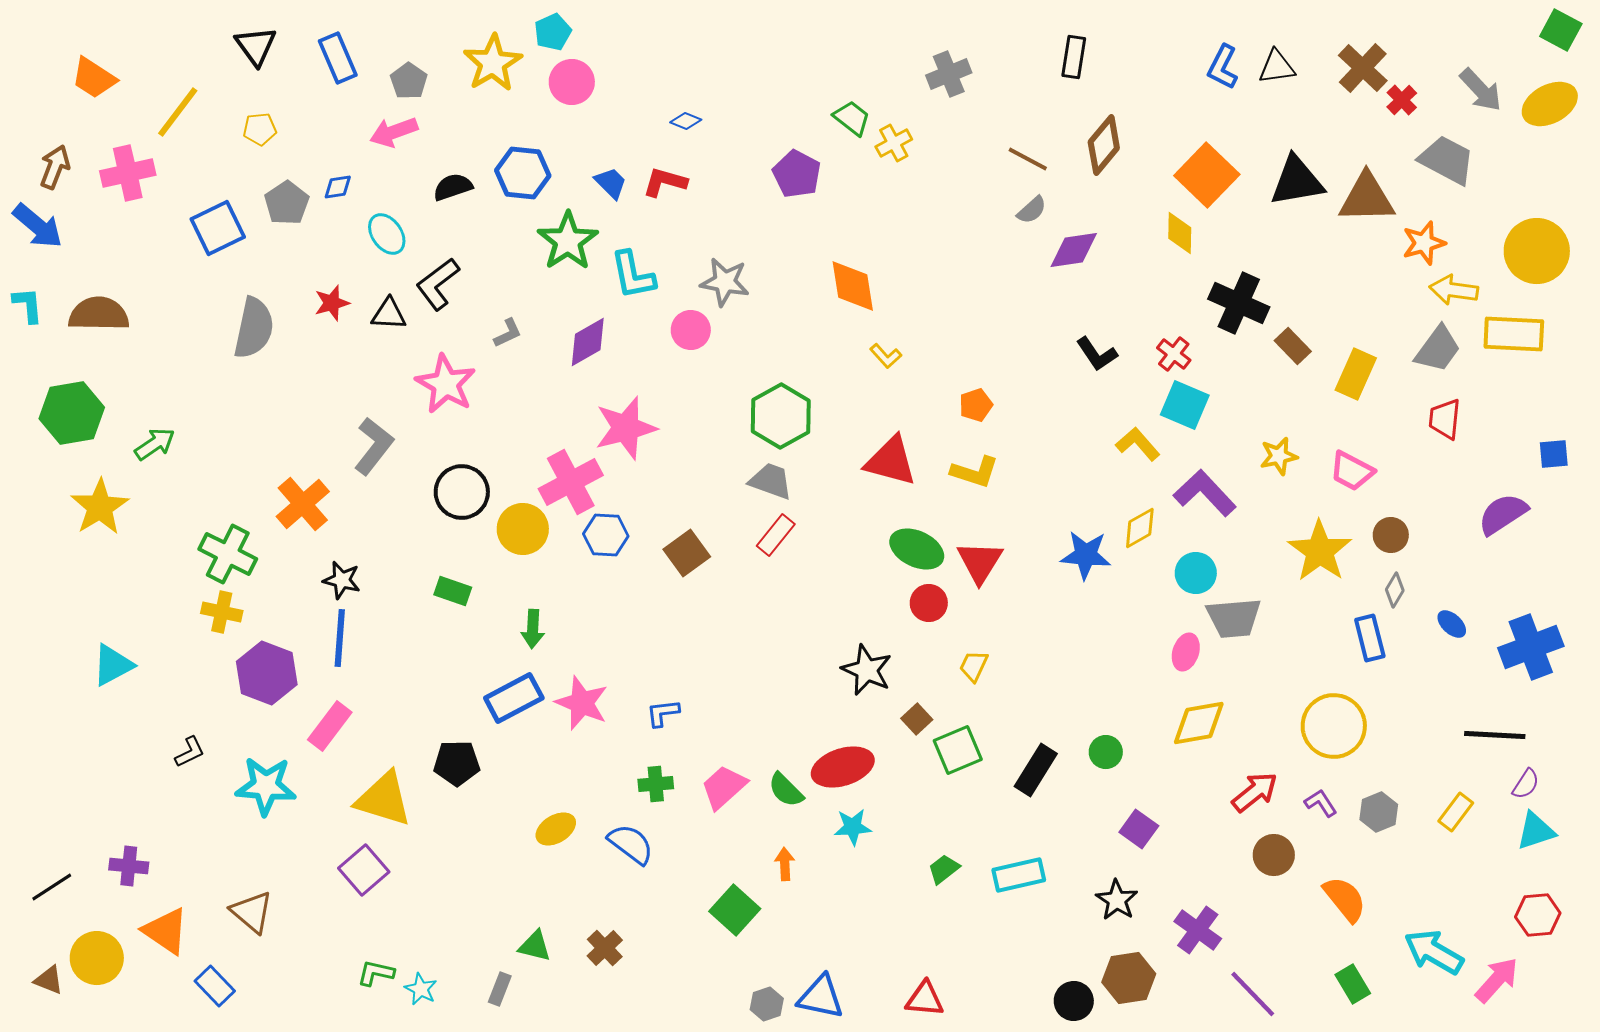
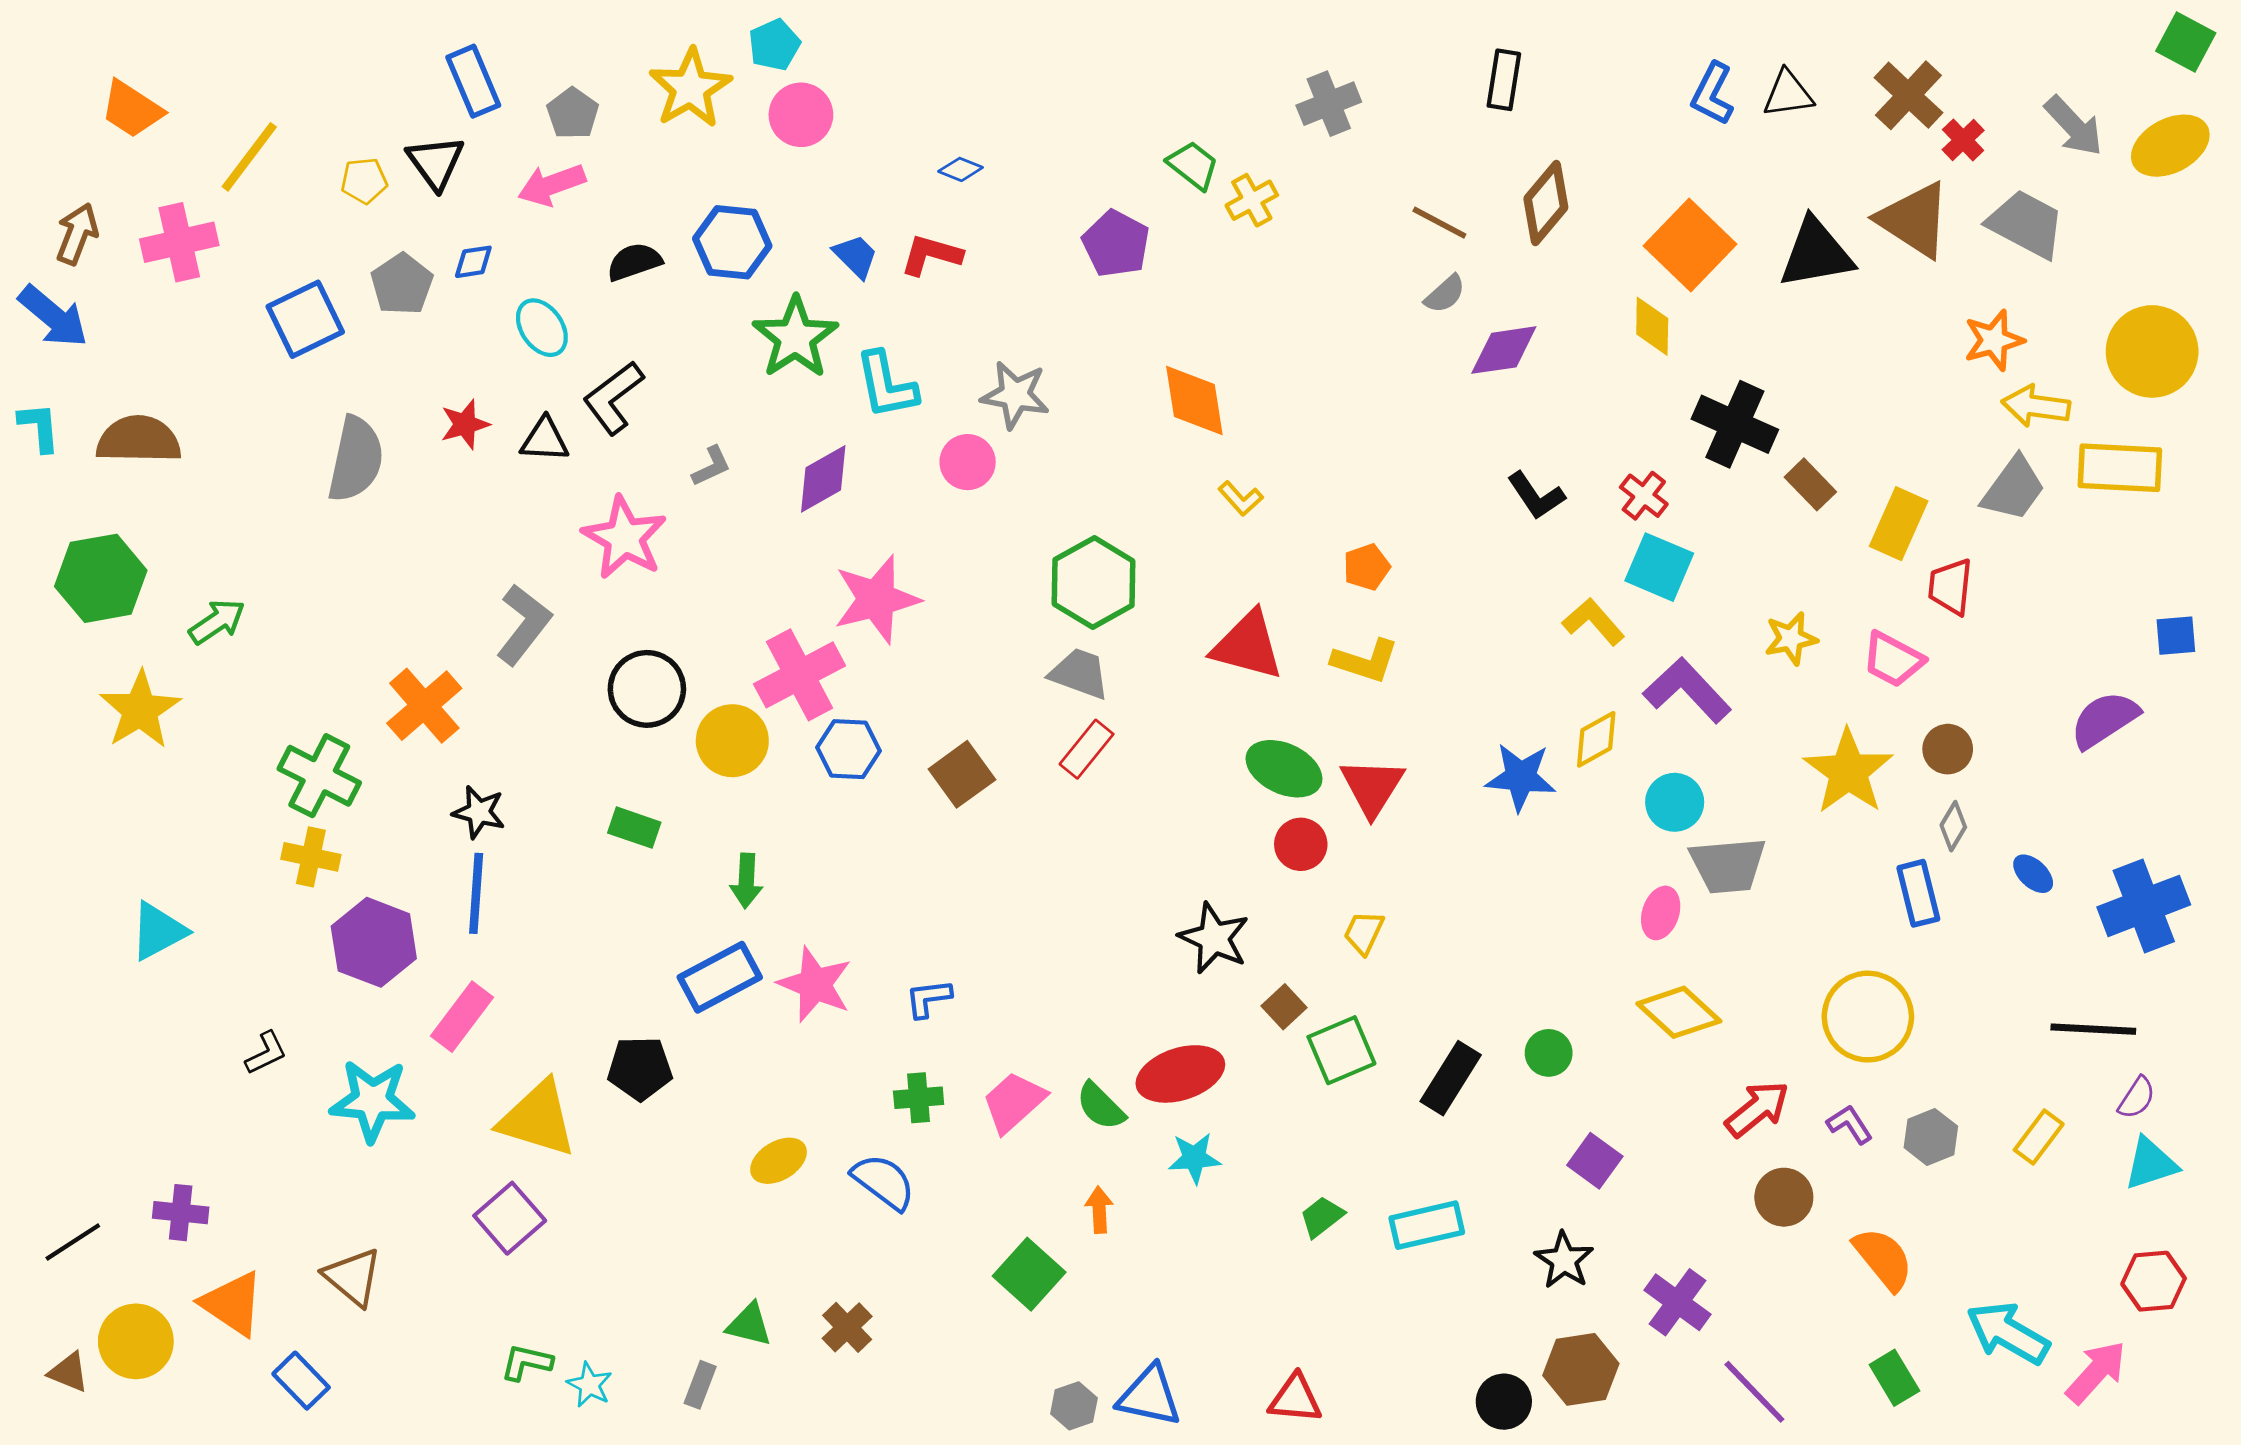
black triangle: (256, 46) -> (435, 162), moved
brown triangle: (1367, 198) -> (1914, 220), moved, turned 34
red trapezoid: (1445, 419) -> (1950, 587), moved
yellow diamond: (1199, 723) -> (1679, 1012), turned 52

